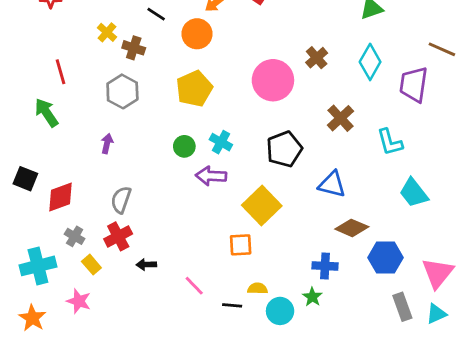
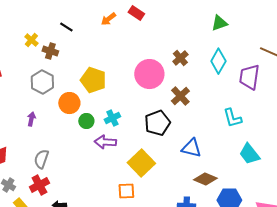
orange circle: (197, 34) -> (69, 103), moved
yellow pentagon: (194, 89) -> (93, 80), turned -30
brown cross: (341, 118) -> (180, 96), moved
cyan cross: (221, 142) -> (112, 118), turned 35

